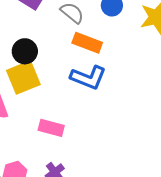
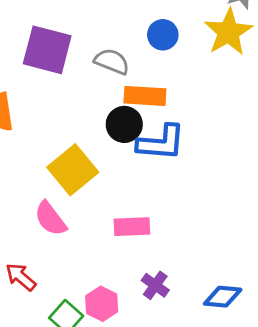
black circle: (25, 51) -> (124, 124), moved

